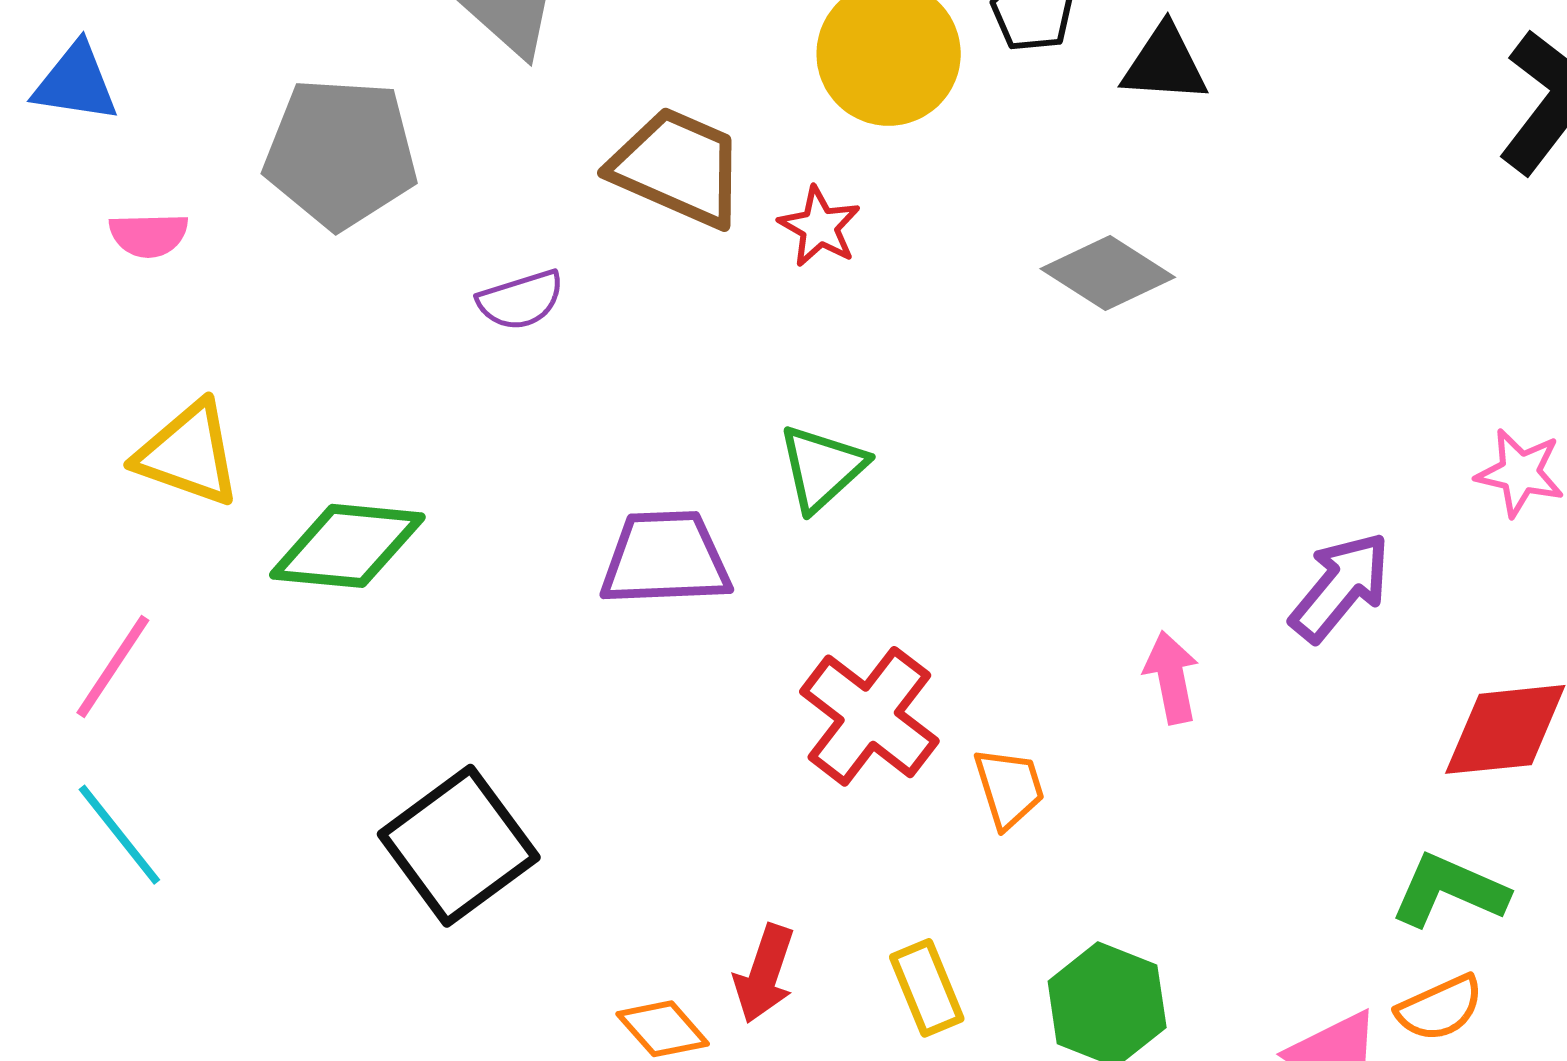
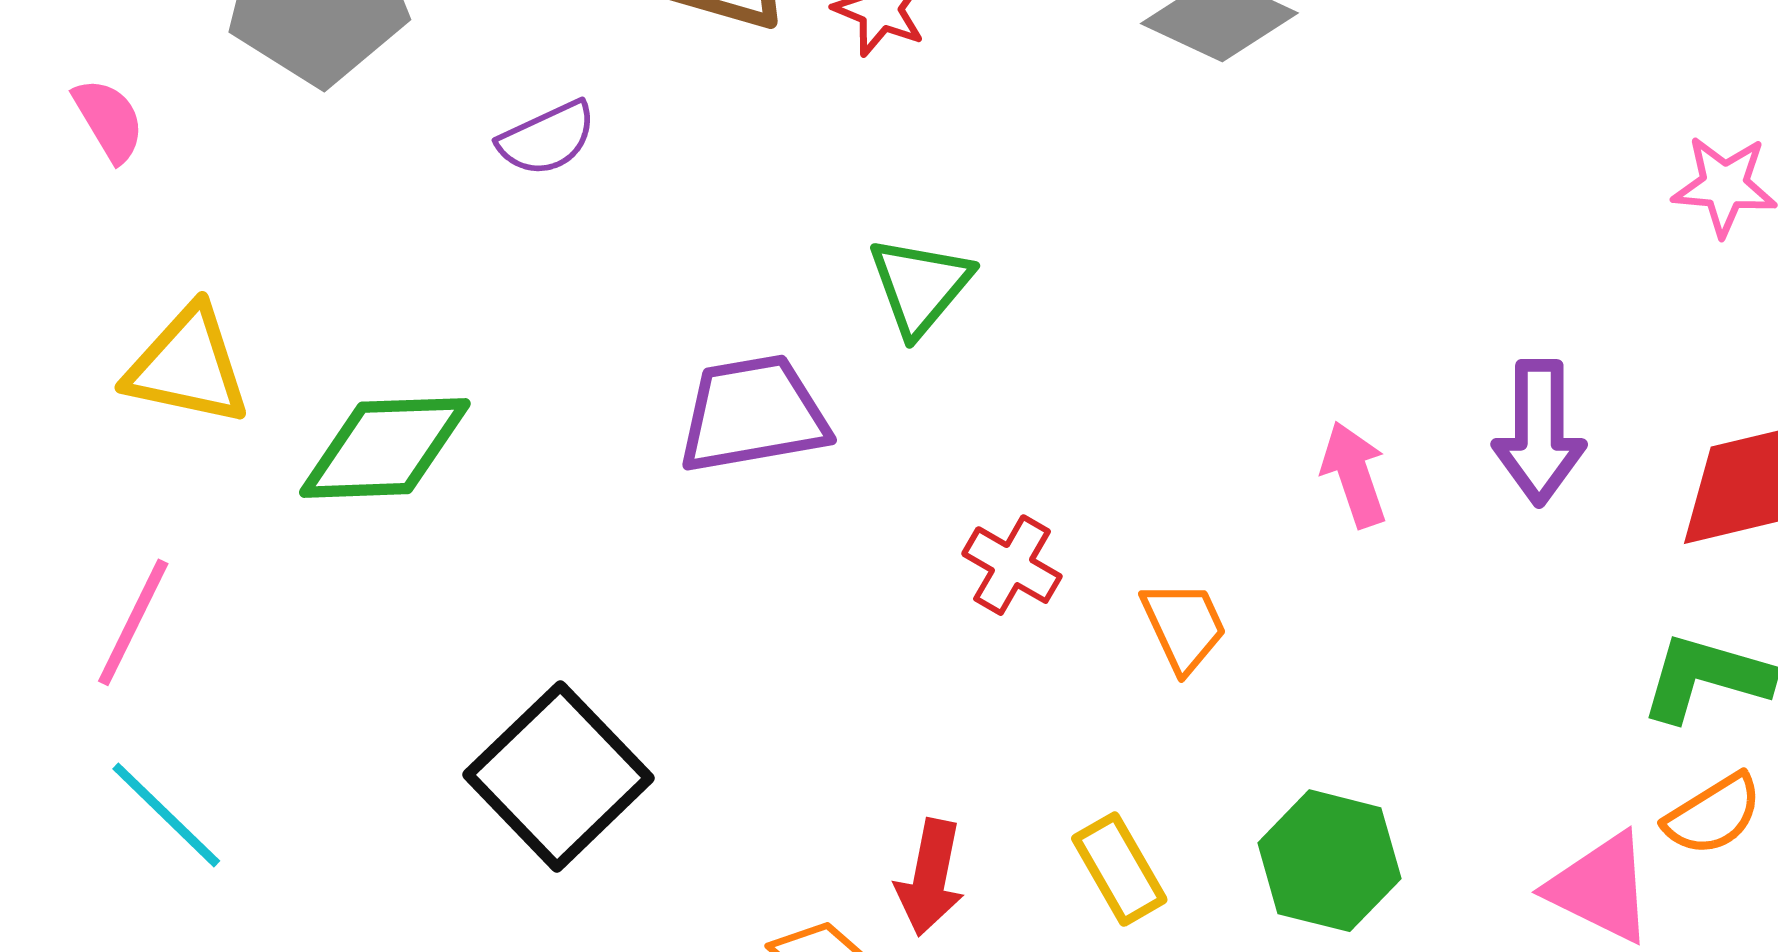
pink semicircle: (149, 235) -> (109, 120), turned -112
purple arrow: (1340, 587) -> (1539, 432), moved, turned 148
red cross: (869, 716) -> (1012, 565), size x0.6

